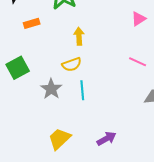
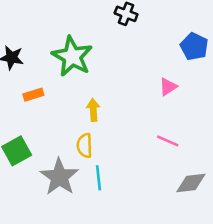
yellow semicircle: (72, 64) -> (85, 146), turned 108
gray star: (51, 89) -> (59, 177), size x1.4

